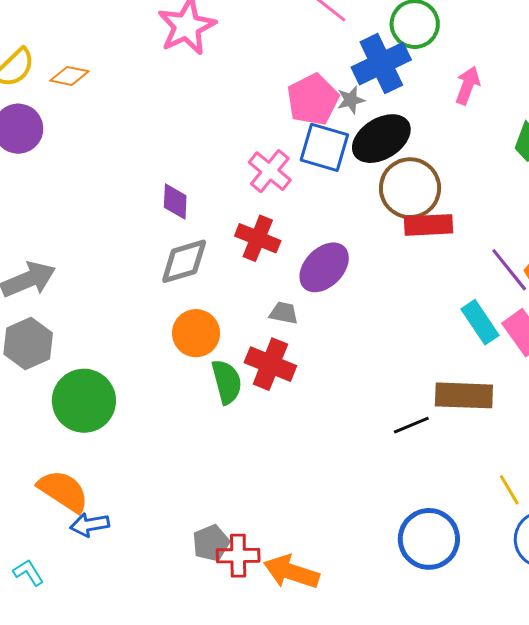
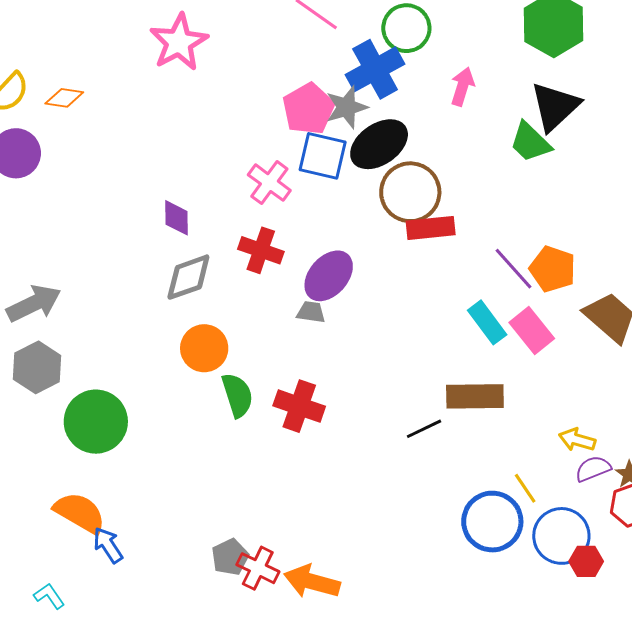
gray star: (351, 100) -> (347, 107), size x1.5
gray trapezoid: (284, 313) -> (311, 312), moved
red cross: (270, 364) -> (299, 406), moved
blue arrow: (90, 525) -> (108, 545), turned 69
blue circle: (429, 539) -> (492, 522), moved
red cross: (238, 556) -> (258, 568), turned 30

